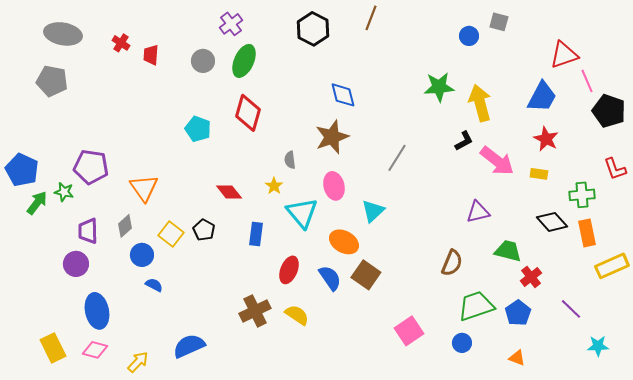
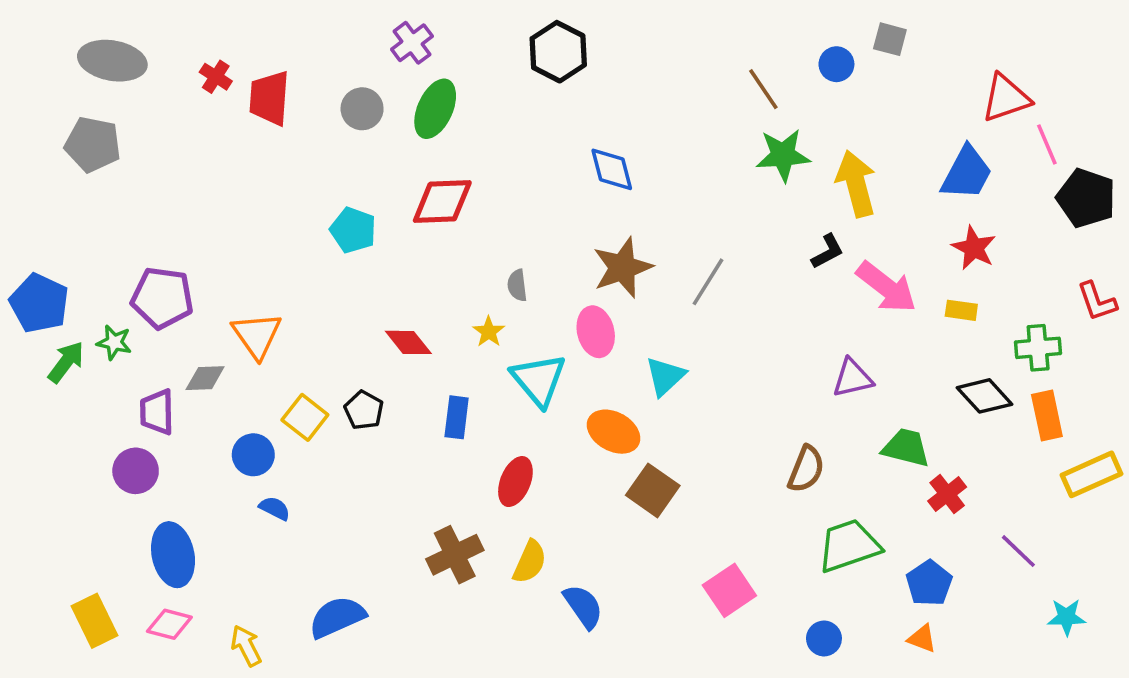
brown line: (371, 18) -> (763, 89), moved, turned -55
red trapezoid: (151, 55) -> (269, 98), size x1.5
red diamond: (248, 113) -> (442, 202), turned 72
brown star: (332, 137) -> (622, 268), moved
gray diamond: (125, 226) -> (205, 378), moved, turned 40
blue semicircle: (330, 278) -> (583, 606), moved
blue pentagon: (518, 313) -> (929, 583), moved
yellow semicircle: (297, 315) -> (530, 562), turned 80
blue circle: (462, 343) -> (824, 638), moved
yellow arrow: (138, 362) -> (246, 646), turned -70

